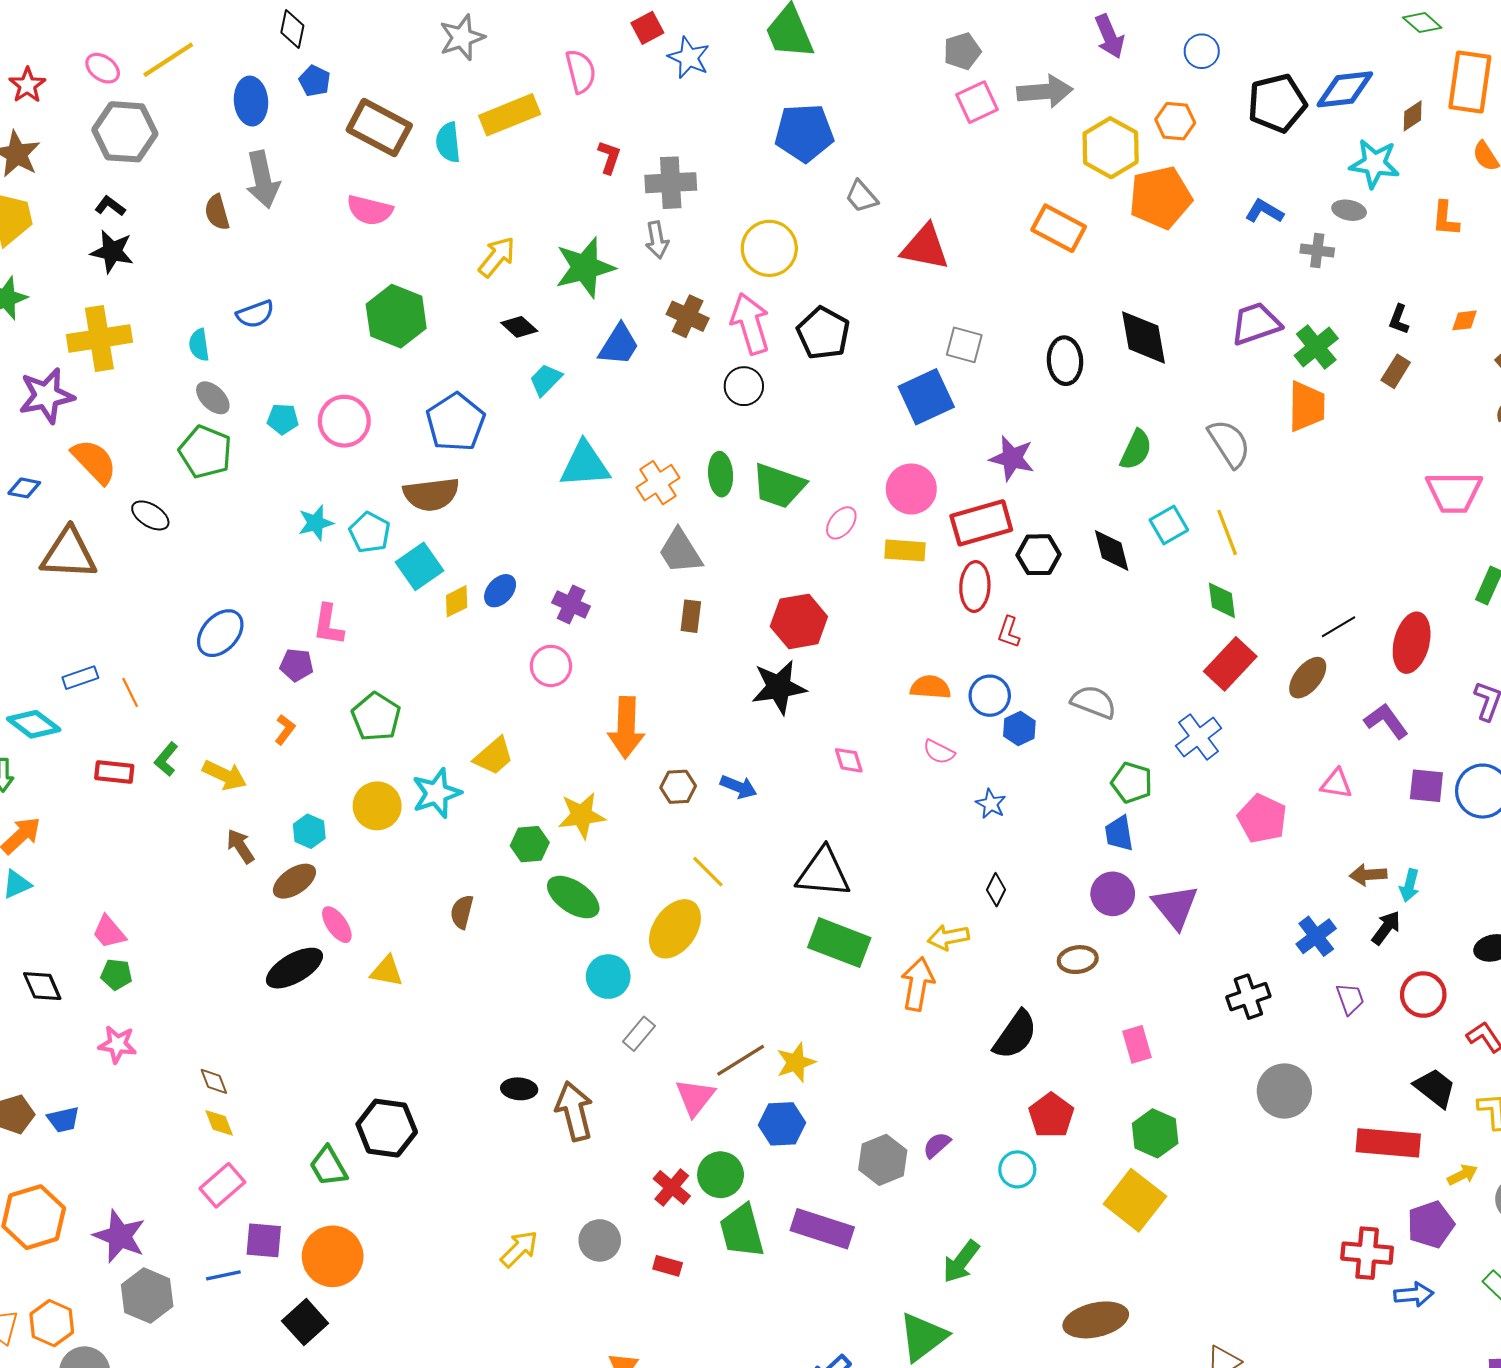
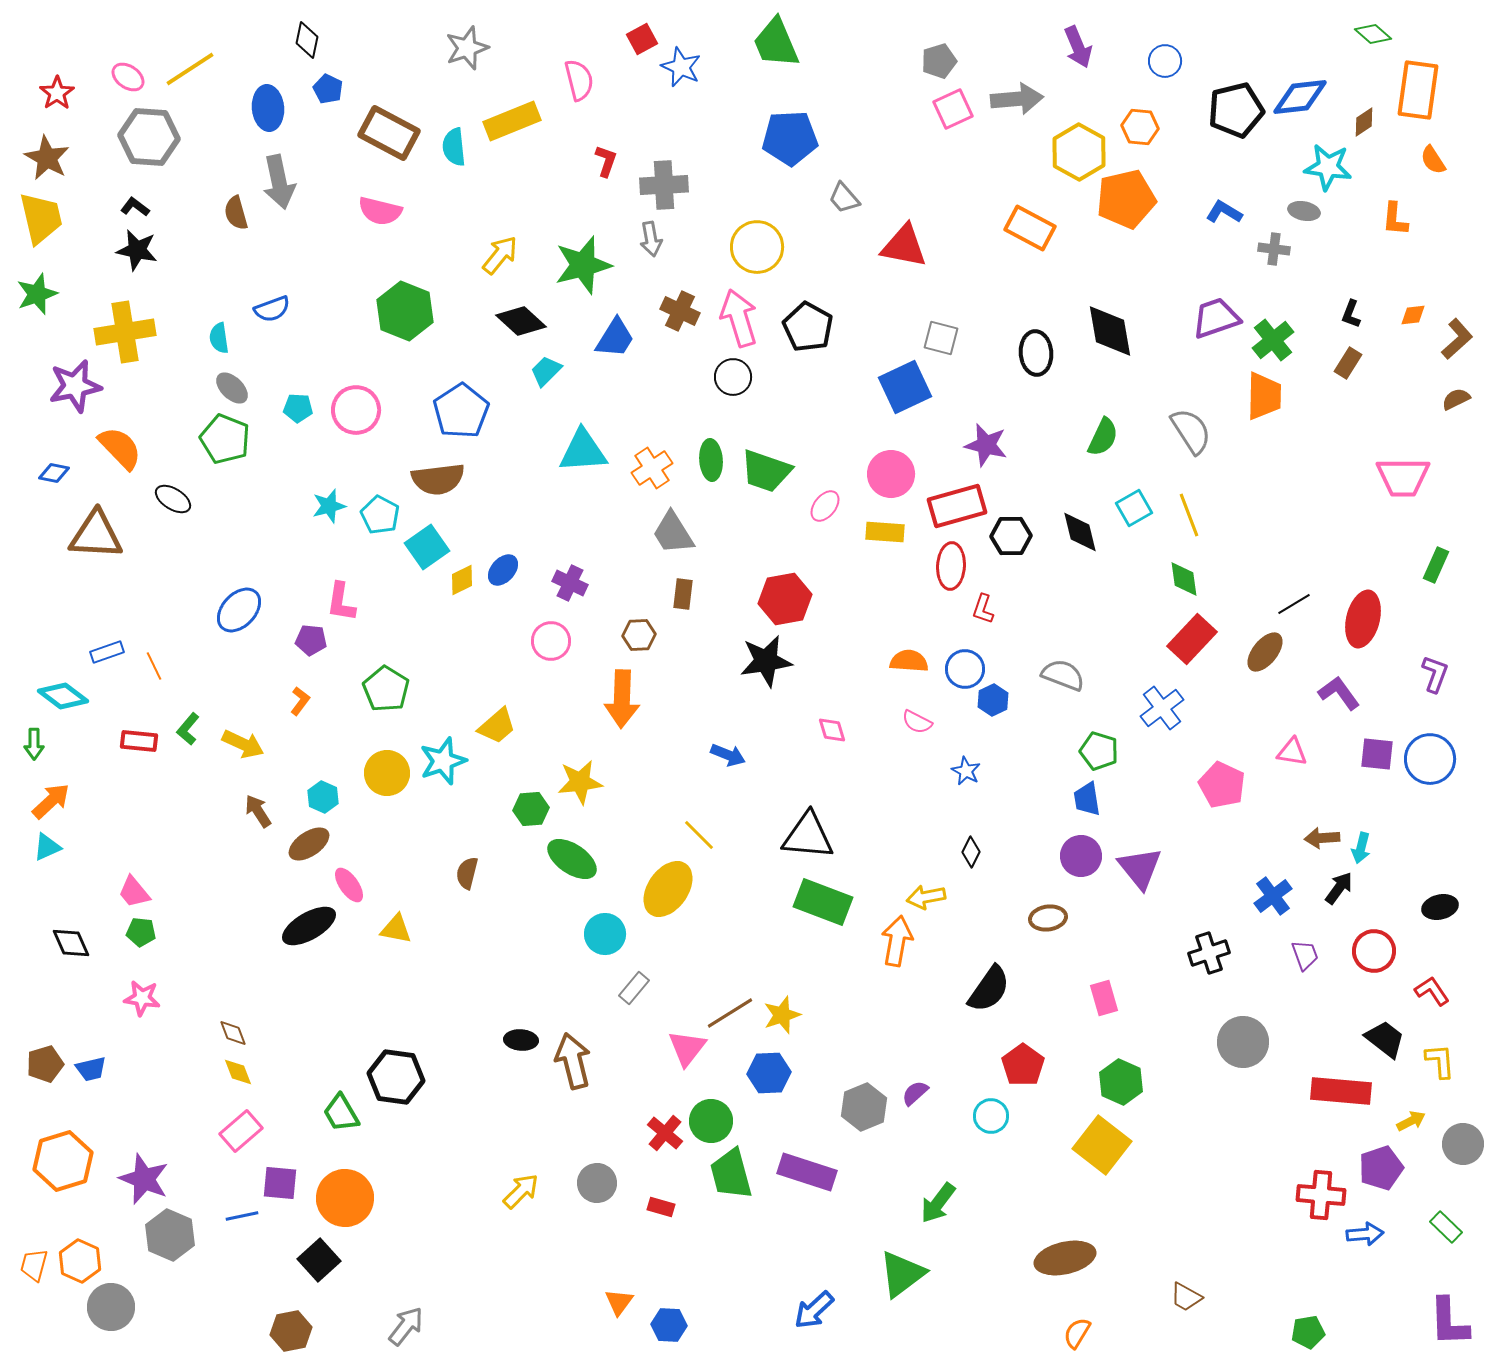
black diamond: (519, 327) -> (521, 321), size x1.4
brown hexagon: (678, 787) -> (639, 635), moved

